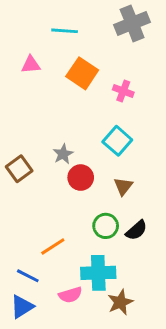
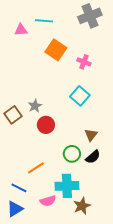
pink triangle: (31, 65) -> (21, 30), moved
gray star: (63, 154) -> (35, 106), moved
red circle: (81, 178) -> (46, 125), moved
brown triangle: (123, 186) -> (91, 135), moved

